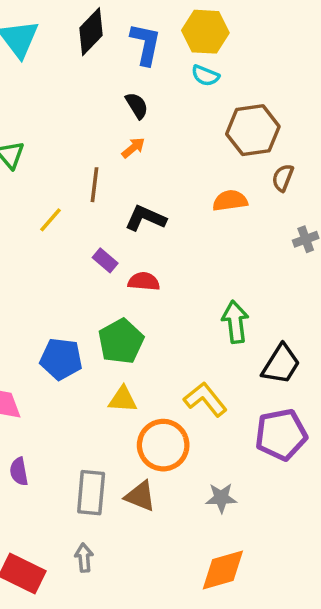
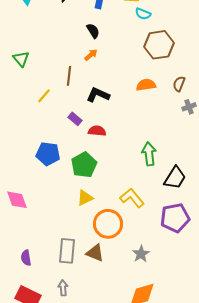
cyan semicircle: (205, 76) -> (143, 14), moved
brown semicircle: (283, 178) -> (179, 84), moved
blue pentagon: (61, 359) -> (48, 154), moved
yellow triangle: (123, 399) -> (85, 198), turned -30
purple semicircle: (19, 471) -> (26, 258), moved
gray star: (221, 498) -> (141, 254), turned -30

